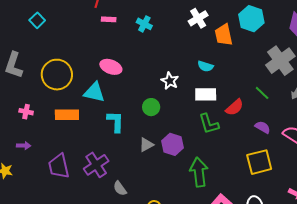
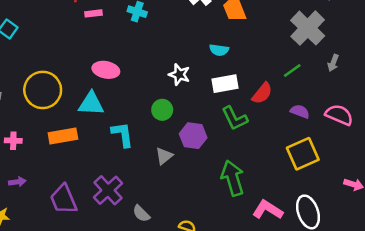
green line: (262, 93) -> (292, 71), turned -70
purple hexagon: (173, 144) -> (193, 136), moved

